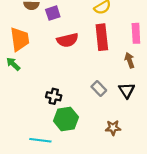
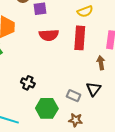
gray rectangle: (99, 88) -> (74, 96), moved, turned -32
green hexagon: (66, 119) -> (47, 108), moved

